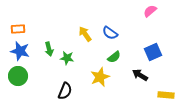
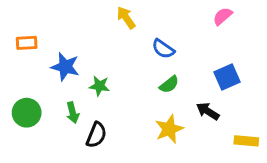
yellow arrow: (85, 34) -> (126, 18), moved
green arrow: (49, 49) -> (73, 113), moved
blue star: (20, 51) -> (65, 67), moved
yellow star: (100, 77) -> (169, 129), moved

